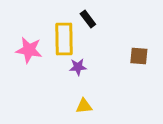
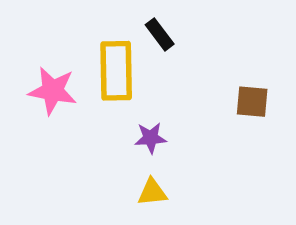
purple star: (78, 67) -> (151, 138), moved

